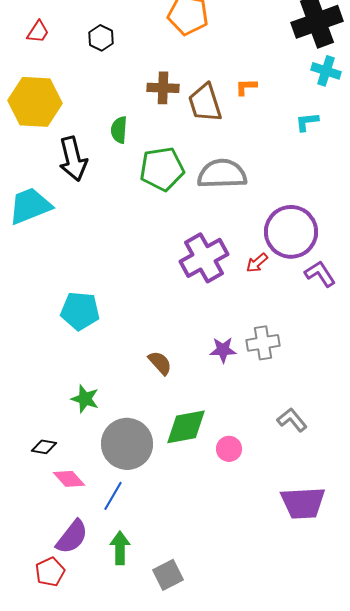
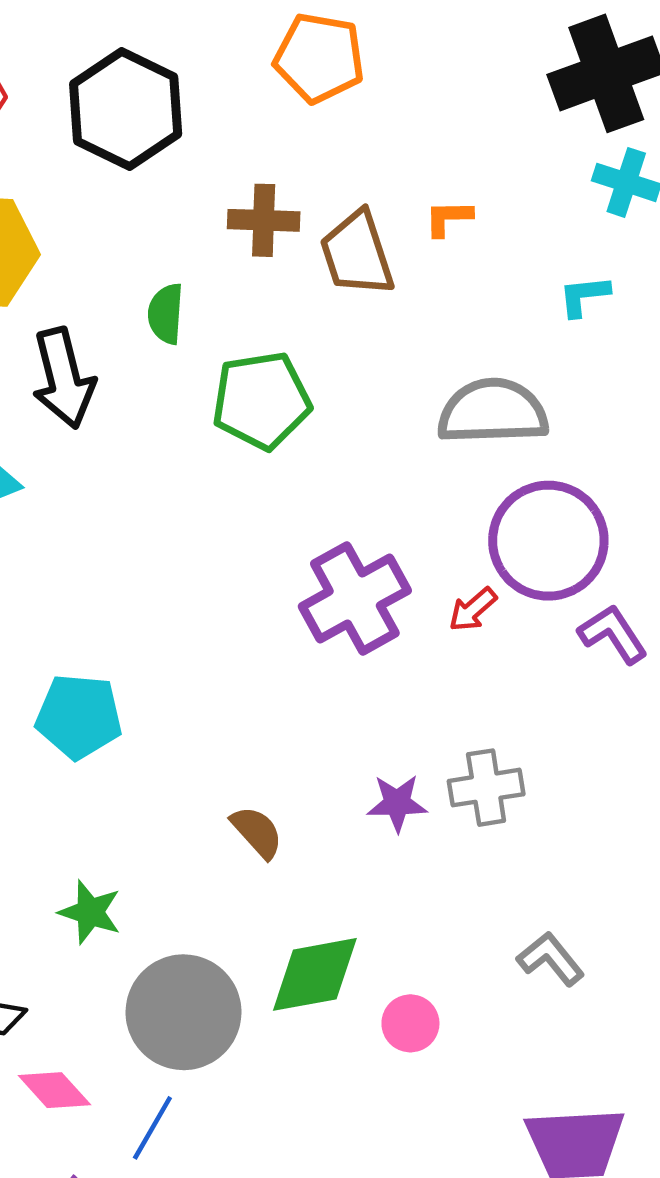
black hexagon: (101, 38) -> (126, 109), size x2.0
gray semicircle: (222, 174) -> (493, 412), moved

